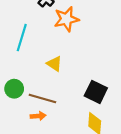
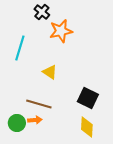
green circle: (14, 89) -> (17, 123), moved

